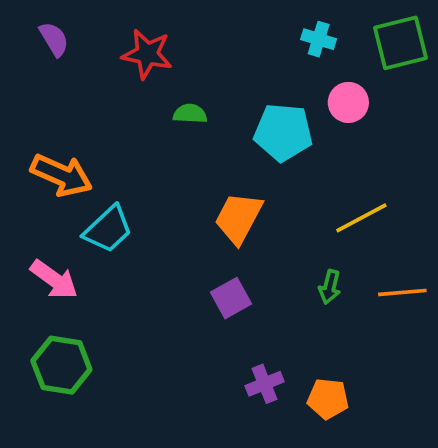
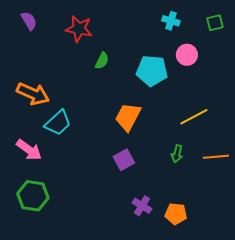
green square: (401, 43) -> (215, 23), size x0.6
green semicircle: (190, 114) -> (102, 61), turned 114
purple cross: (265, 384) -> (142, 206), turned -36

